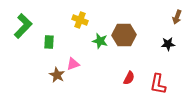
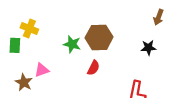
yellow cross: (80, 20) -> (29, 28), moved
red semicircle: (129, 78) -> (93, 68), moved

